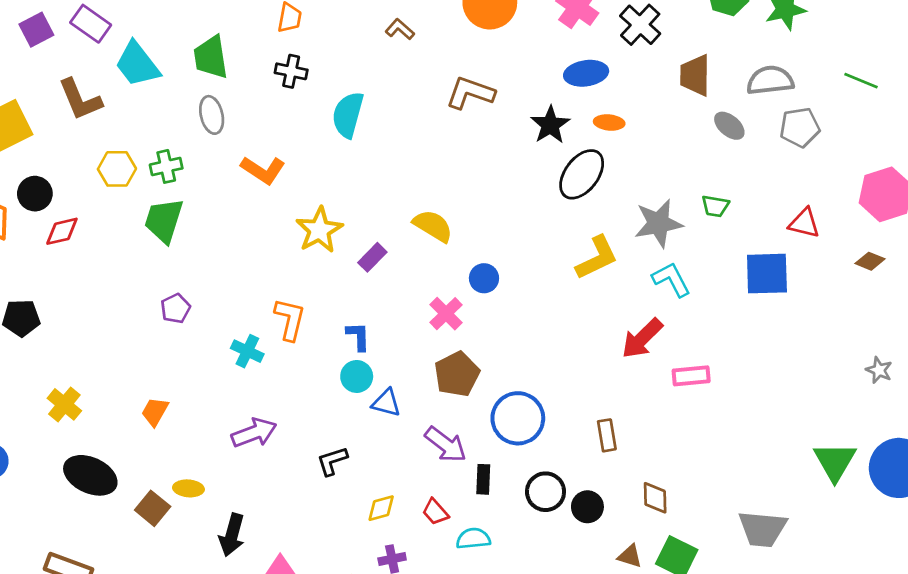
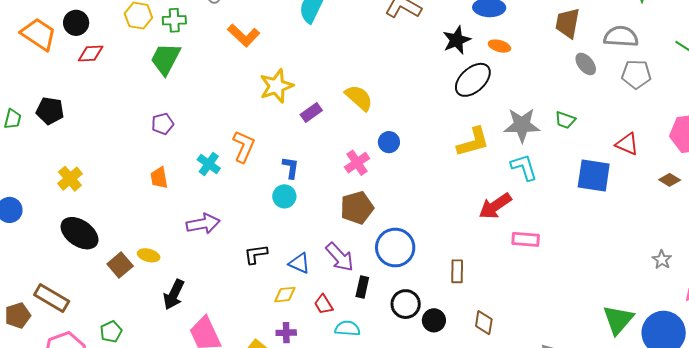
blue triangle: (386, 403) -> (299, 263), moved
orange trapezoid: (155, 412) -> (159, 178), moved, turned -50

